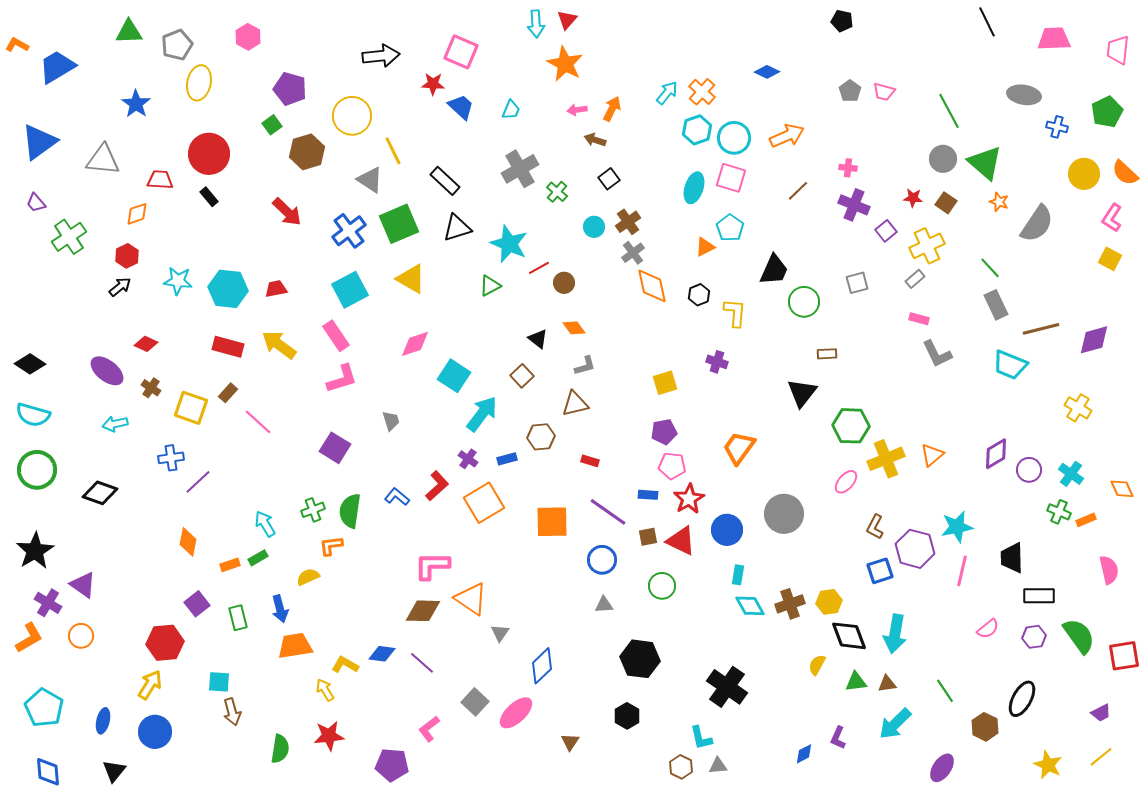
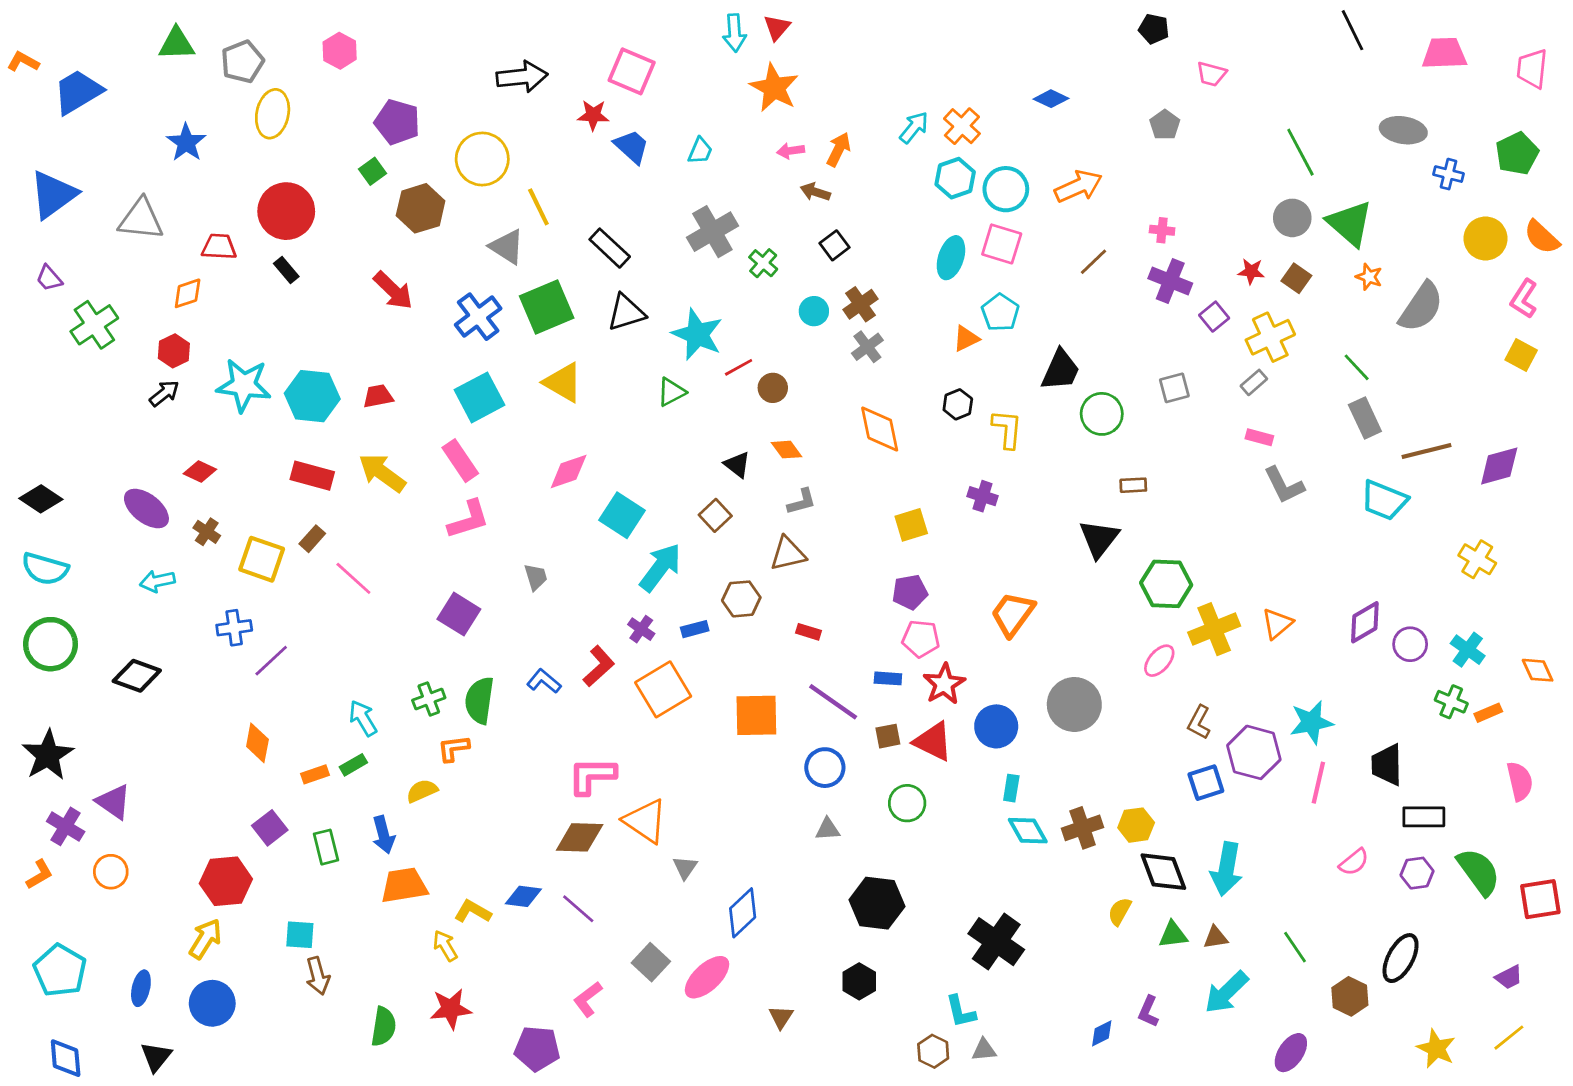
pink trapezoid: (884, 92) -> (1211, 74), moved
cyan star: (178, 281) -> (244, 385), size x1.4
orange diamond: (652, 286) -> (880, 429), moved
orange L-shape: (29, 638) -> (40, 874), size x0.7

